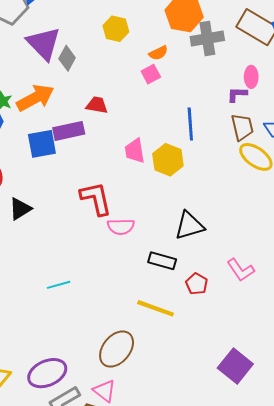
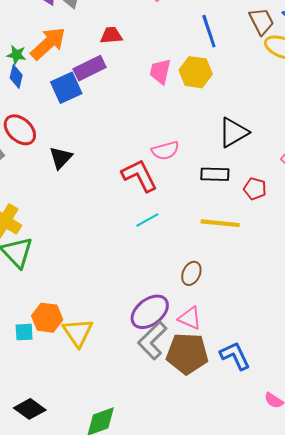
pink trapezoid: (135, 151) -> (160, 71), turned 36
red L-shape: (96, 199) -> (140, 176), moved
cyan line: (59, 285) -> (147, 220), moved
brown ellipse: (117, 349) -> (191, 273), size x0.6
purple ellipse: (47, 373) -> (150, 312), moved

